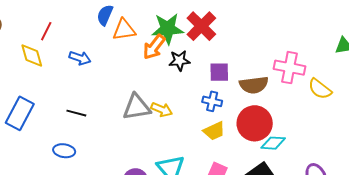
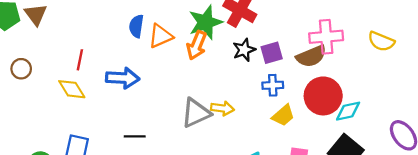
blue arrow: (80, 58) -> (123, 78), size x1.4
black star: (179, 61) -> (244, 50), moved
pink cross: (290, 68) -> (326, 37), moved

